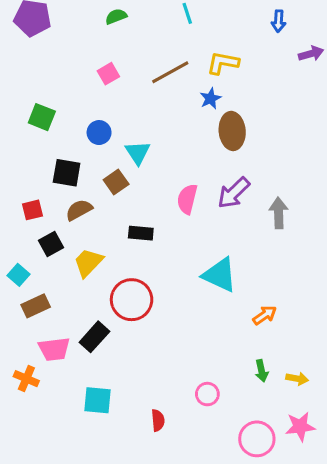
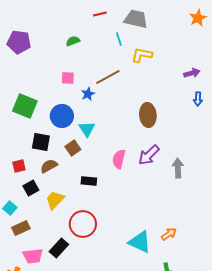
blue arrow: (279, 21) -> (198, 99), moved
purple arrow: (311, 54) -> (192, 73), moved
yellow L-shape: (223, 63) -> (142, 55), moved
pink square: (108, 74) -> (68, 78), turned 32
blue star: (210, 98) -> (88, 94), moved
green square: (42, 117) -> (25, 106), size x1.4
blue circle: (99, 133) -> (62, 116), size x1.5
cyan triangle: (220, 275) -> (140, 242), moved

